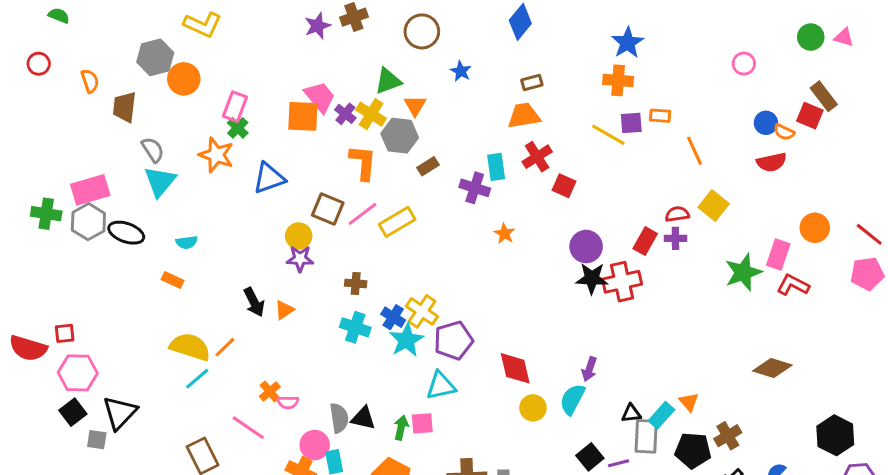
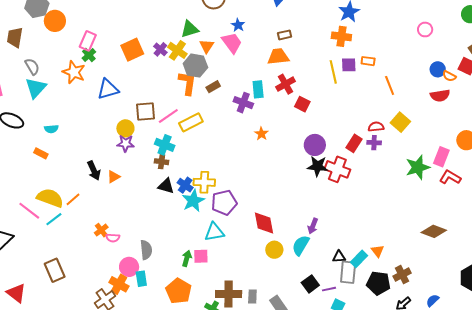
pink trapezoid: (320, 97) -> (232, 43), moved
orange square: (303, 116) -> (132, 50), turned -30
yellow line: (608, 135) -> (333, 72), turned 45
orange L-shape: (363, 162) -> (187, 83), moved
brown square: (328, 209) -> (146, 112), turned -30
red cross: (622, 282) -> (337, 169), turned 30
yellow cross: (422, 311) -> (204, 182), turned -35
cyan cross: (355, 327) -> (165, 145), moved
black triangle: (363, 418) -> (166, 186), moved
pink line: (248, 428) -> (29, 211), moved

